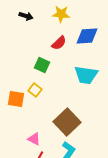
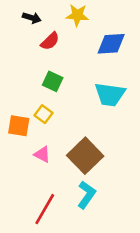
red semicircle: (59, 43) -> (50, 41), moved
pink triangle: (34, 139) -> (42, 154), moved

